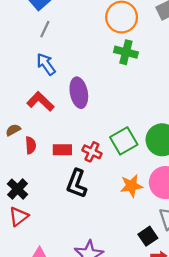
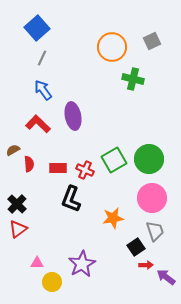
green cross: (126, 52) -> (133, 79), moved
orange star: (131, 186) -> (113, 218), moved

